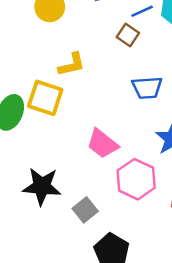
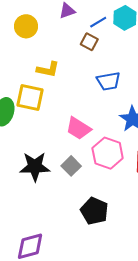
yellow L-shape: (72, 65) -> (48, 69), turned 30
gray square: (85, 210) -> (71, 166), moved

